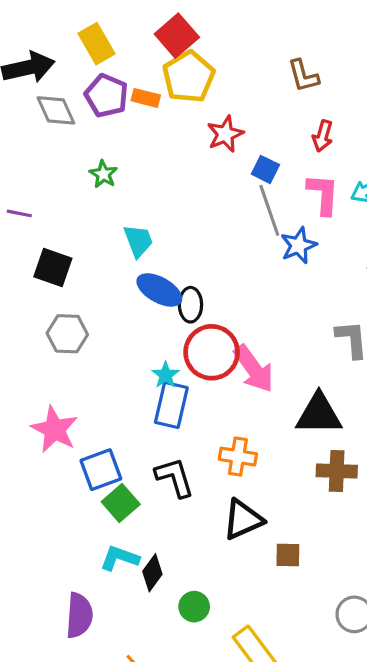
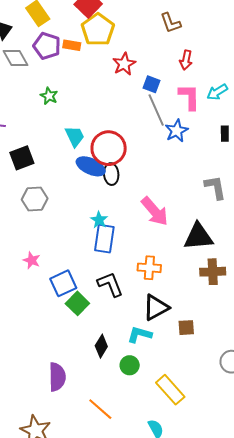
black square: (53, 267) -> (22, 158), turned -35
red circle: (212, 352) -> (109, 148), moved
pink star: (54, 429) -> (32, 260), size x0.6
cyan L-shape: (120, 558) -> (140, 335), moved

